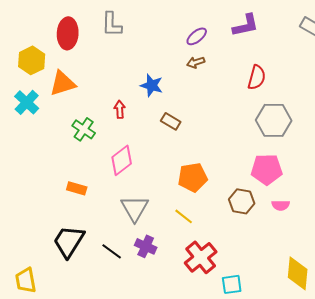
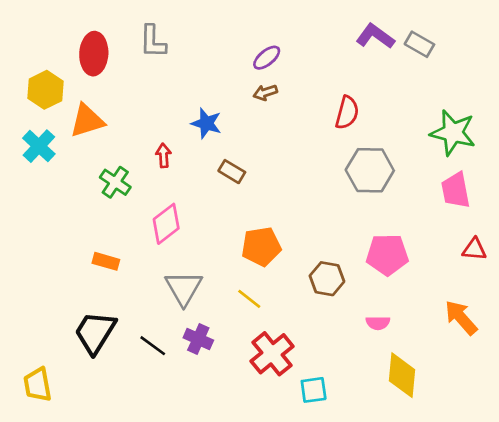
purple L-shape: (246, 25) -> (375, 36), moved, turned -132
pink pentagon: (267, 169) -> (387, 255), moved
pink semicircle: (281, 205) -> (378, 323), moved

